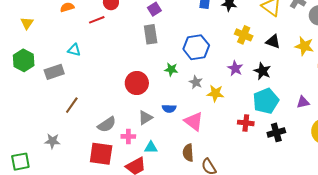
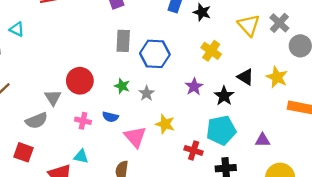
gray rectangle: (151, 34) -> (123, 41), moved
black triangle: (273, 42) -> (246, 77), moved
green star: (171, 69) -> (122, 86), moved
yellow star: (215, 93) -> (165, 124), moved
gray triangle: (145, 118) -> (53, 98), moved, turned -42
pink cross: (128, 136) -> (83, 121), moved
red square: (101, 154) -> (24, 152), size x0.7

